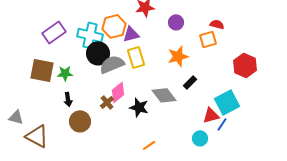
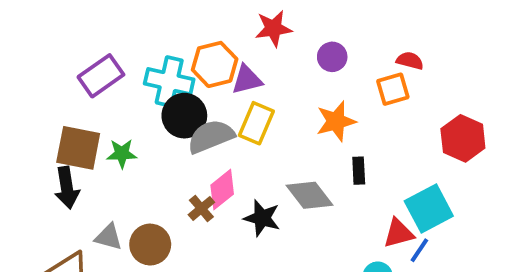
yellow rectangle: (136, 57) -> (256, 123), turned 40
black rectangle: (190, 82) -> (359, 171), turned -48
black arrow: (68, 99) -> (67, 188), moved, size x1.5
gray triangle: (16, 117) -> (109, 237), moved

